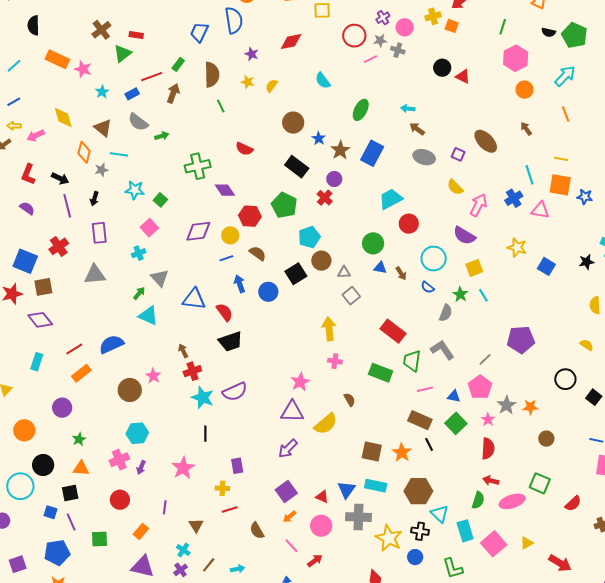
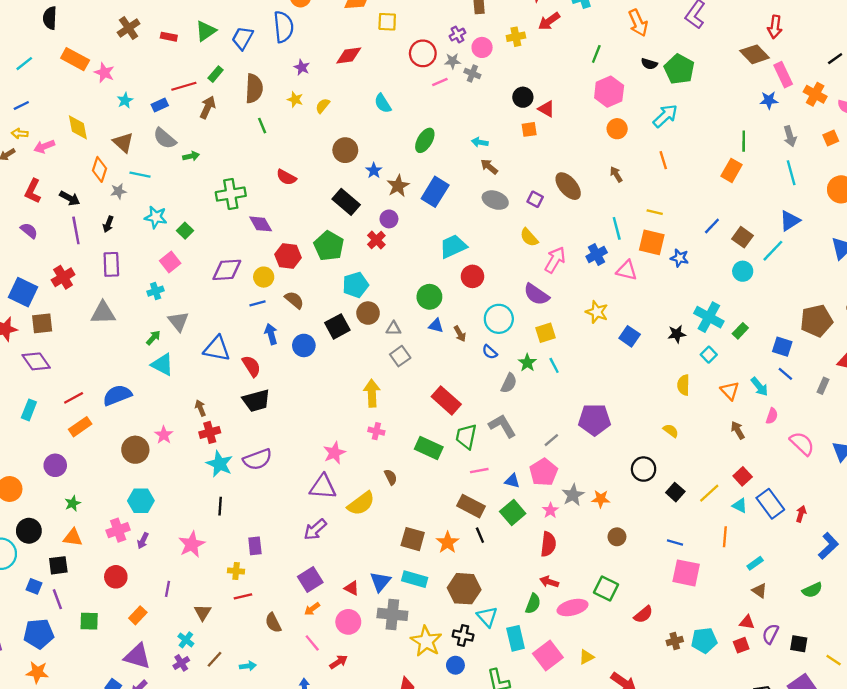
orange square: (452, 26) -> (529, 129), moved, turned -32
green triangle: (123, 54) -> (206, 31), moved

